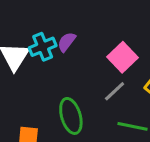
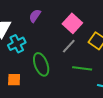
cyan cross: (43, 47) -> (17, 44), moved

